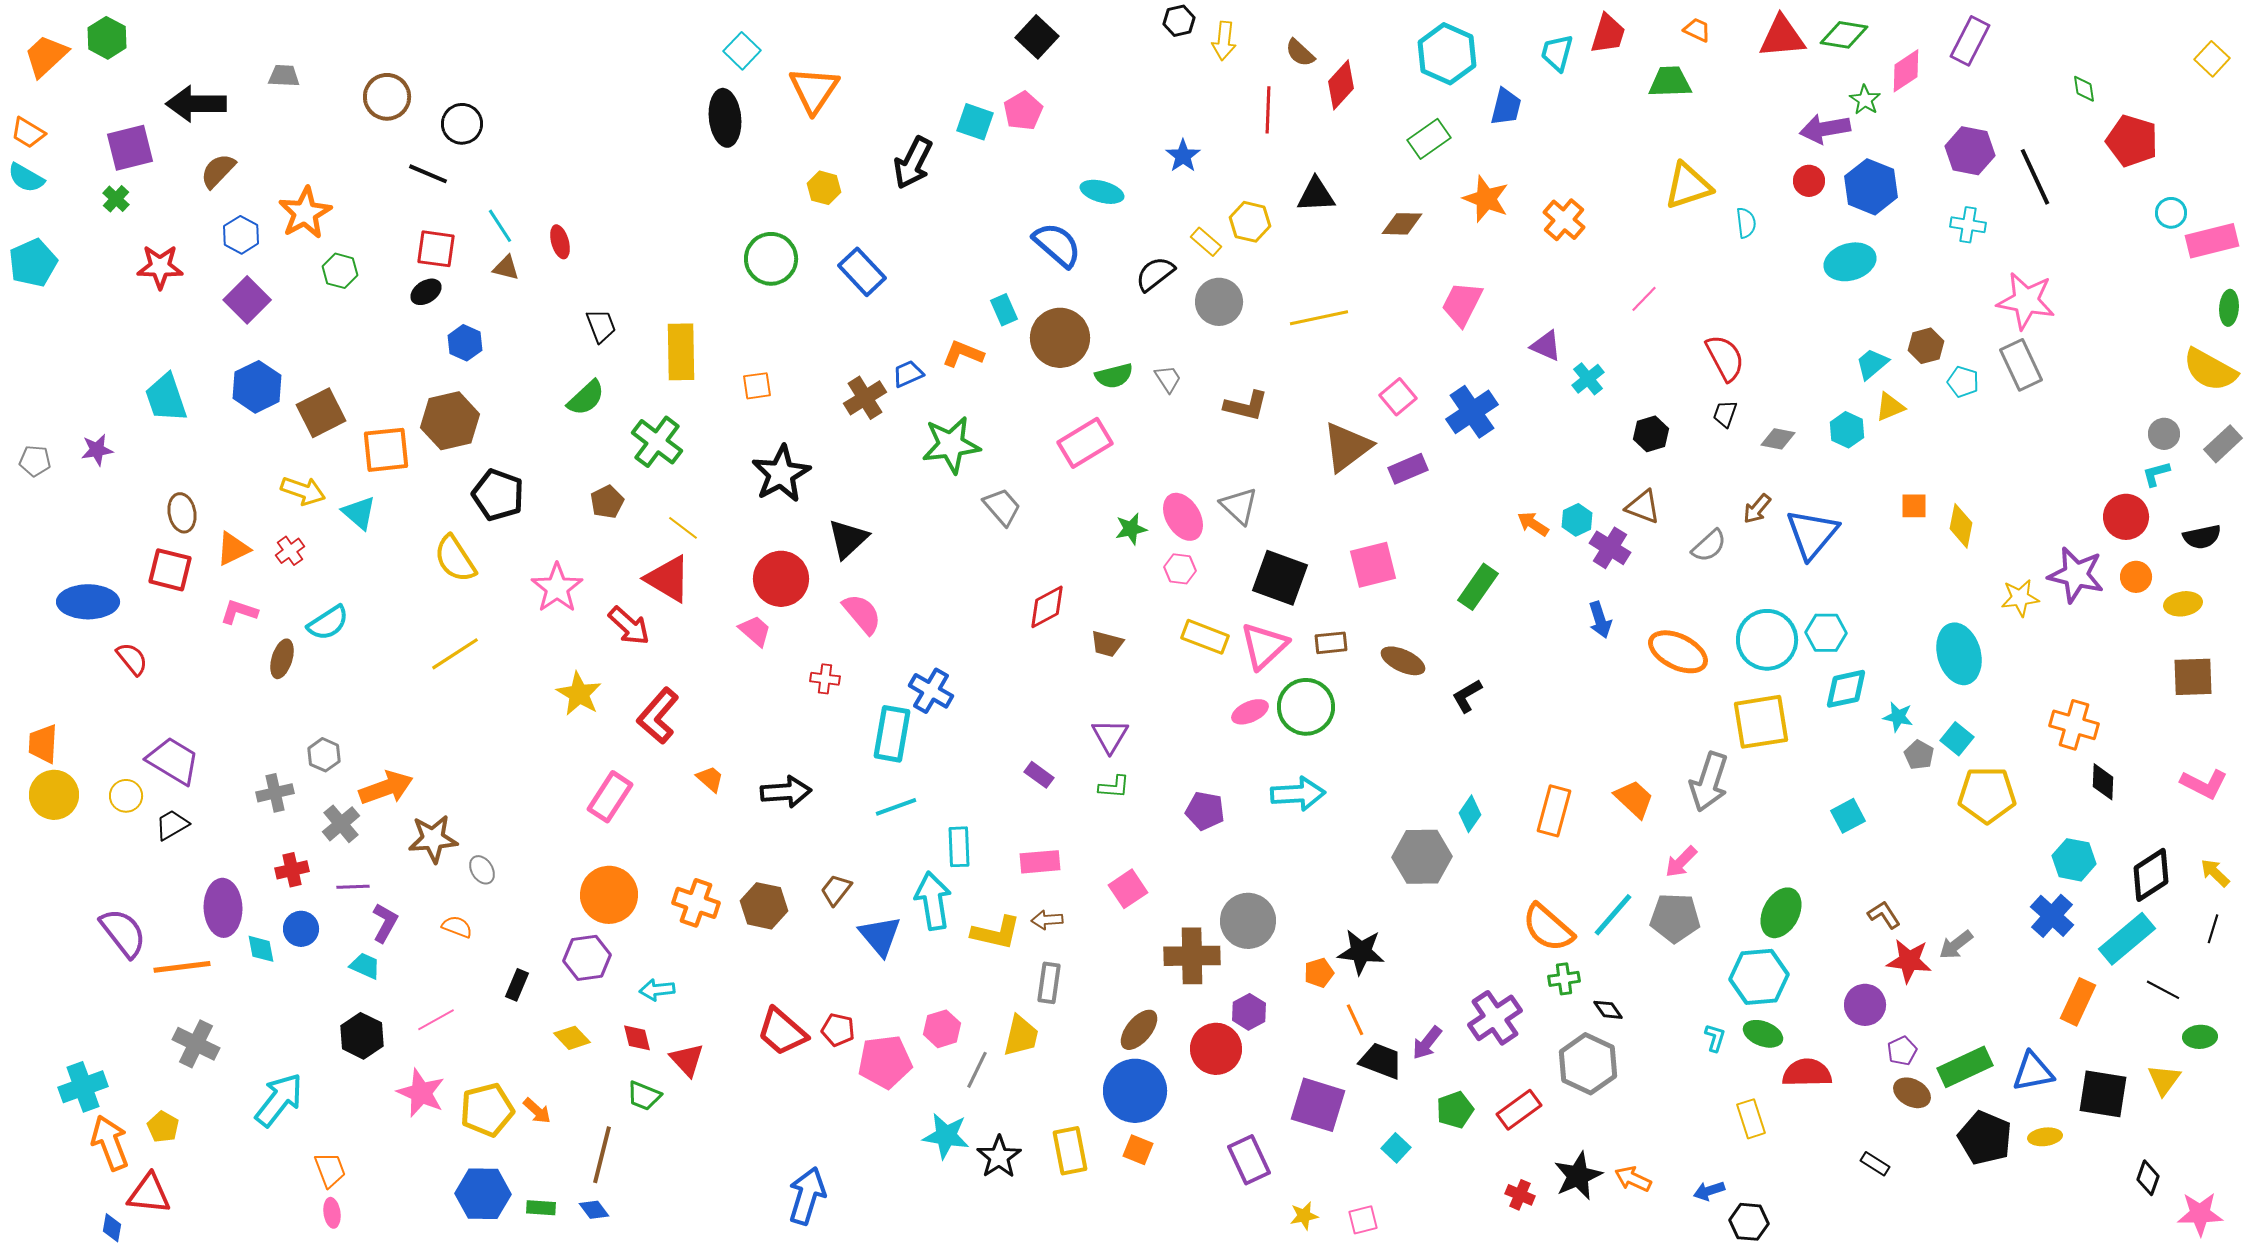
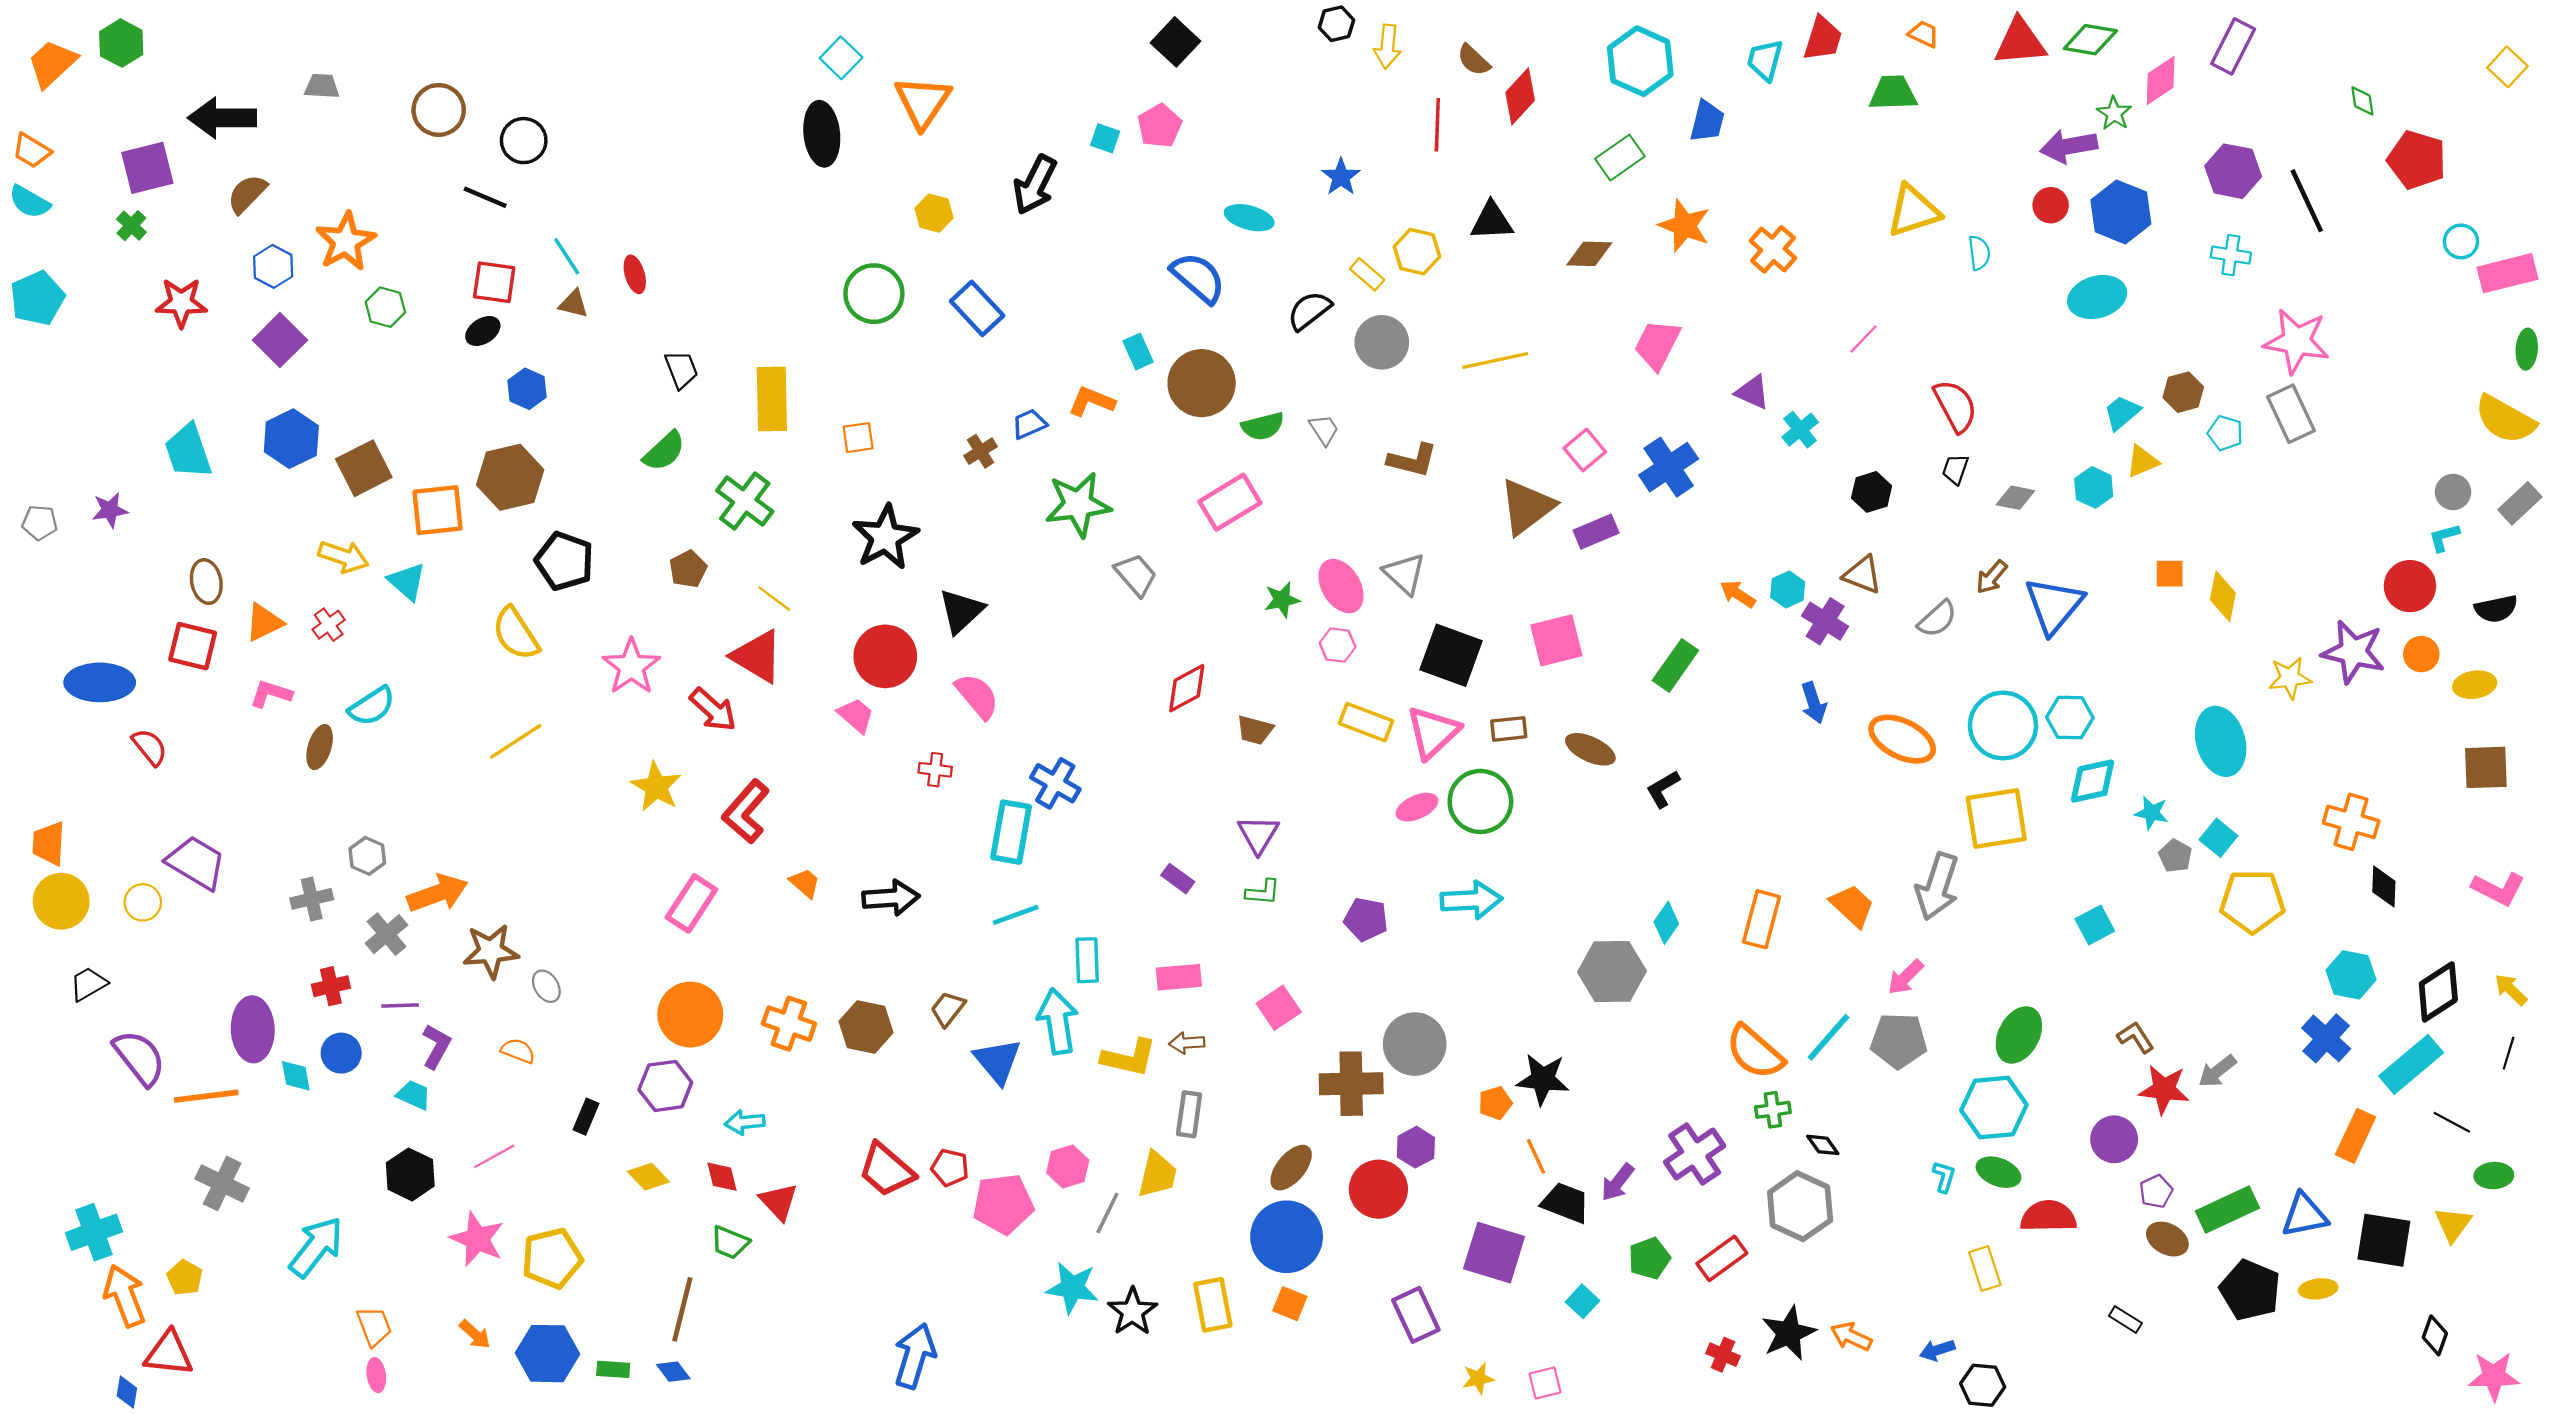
cyan square: (975, 122) -> (1105, 138), size x0.7
brown cross: (865, 398) -> (980, 451), size x0.7
black trapezoid: (172, 825) -> (88, 984), moved
orange arrow: (537, 1111) -> (475, 1334), moved

